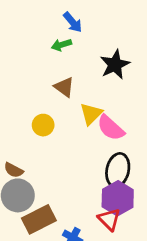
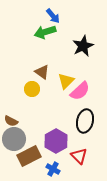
green arrow: (61, 45) -> (45, 32), size x1.5
brown triangle: (64, 87) -> (42, 72), moved
pink semicircle: (111, 128) -> (80, 91), turned -85
purple hexagon: (118, 198) -> (56, 141), moved

